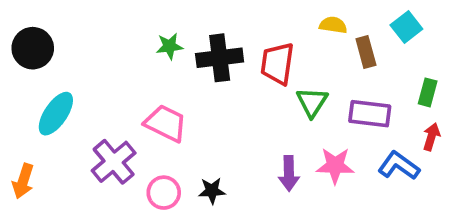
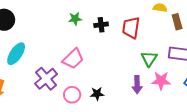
black cross: (220, 58) -> (101, 25), size x0.6
green triangle: (312, 102) -> (149, 59), moved
pink trapezoid: (166, 123) -> (73, 59), turned 110

